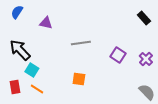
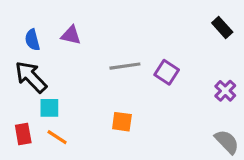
blue semicircle: (17, 12) -> (32, 40), moved, turned -48
purple square: (118, 55) -> (167, 72), moved
cyan square: (32, 70) -> (49, 108), turned -32

